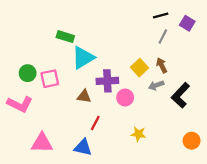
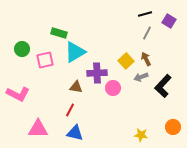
green circle: (28, 73) -> (22, 49), moved
pink square: (50, 79) -> (45, 60), moved
red line: (95, 123) -> (70, 110), moved
yellow star: (138, 134) -> (141, 135), moved

